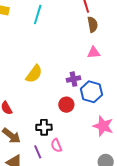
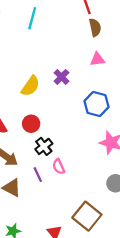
purple cross: (73, 79) -> (62, 77), moved, turned -32
red circle: (66, 105) -> (31, 124), moved
black cross: (44, 127) -> (44, 146), turned -35

